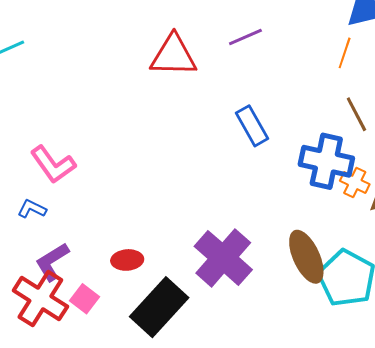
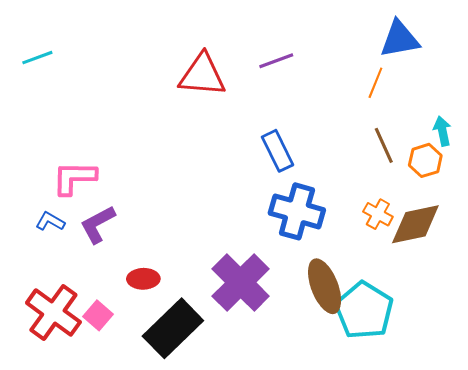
blue cross: (326, 161) -> (297, 211), moved
pink L-shape: (53, 164) -> (74, 178), turned 123
purple L-shape: (52, 262) -> (98, 224), moved

